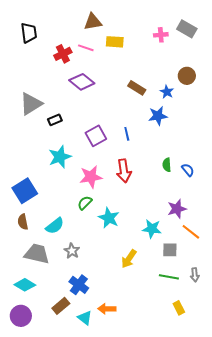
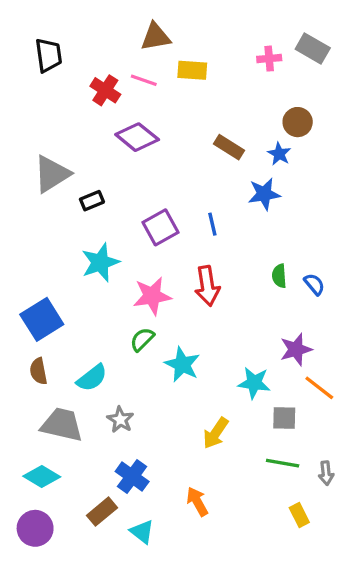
red cross: (63, 54) -> (105, 90), turned -30
brown circle: (187, 76) -> (298, 122), moved
gray arrow: (195, 275) -> (326, 473), moved
orange arrow: (107, 309) -> (197, 502), moved, turned 60

